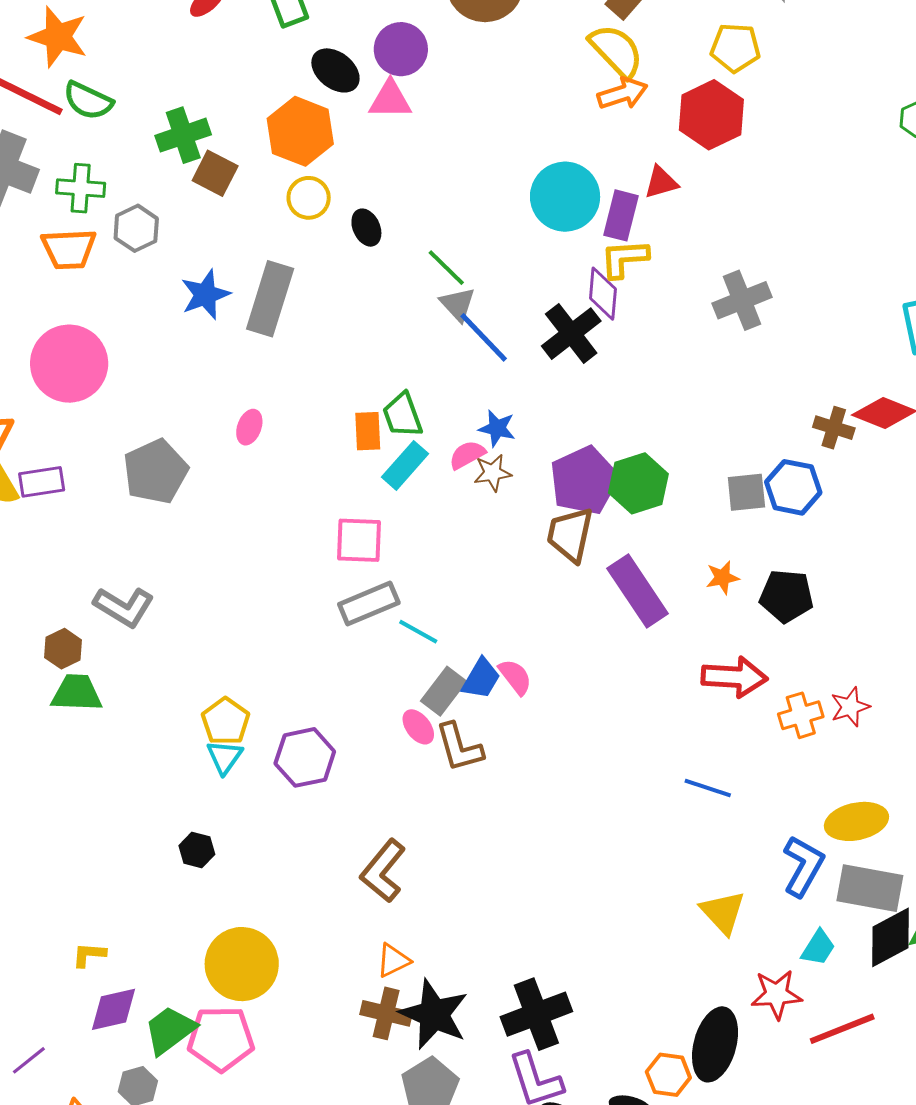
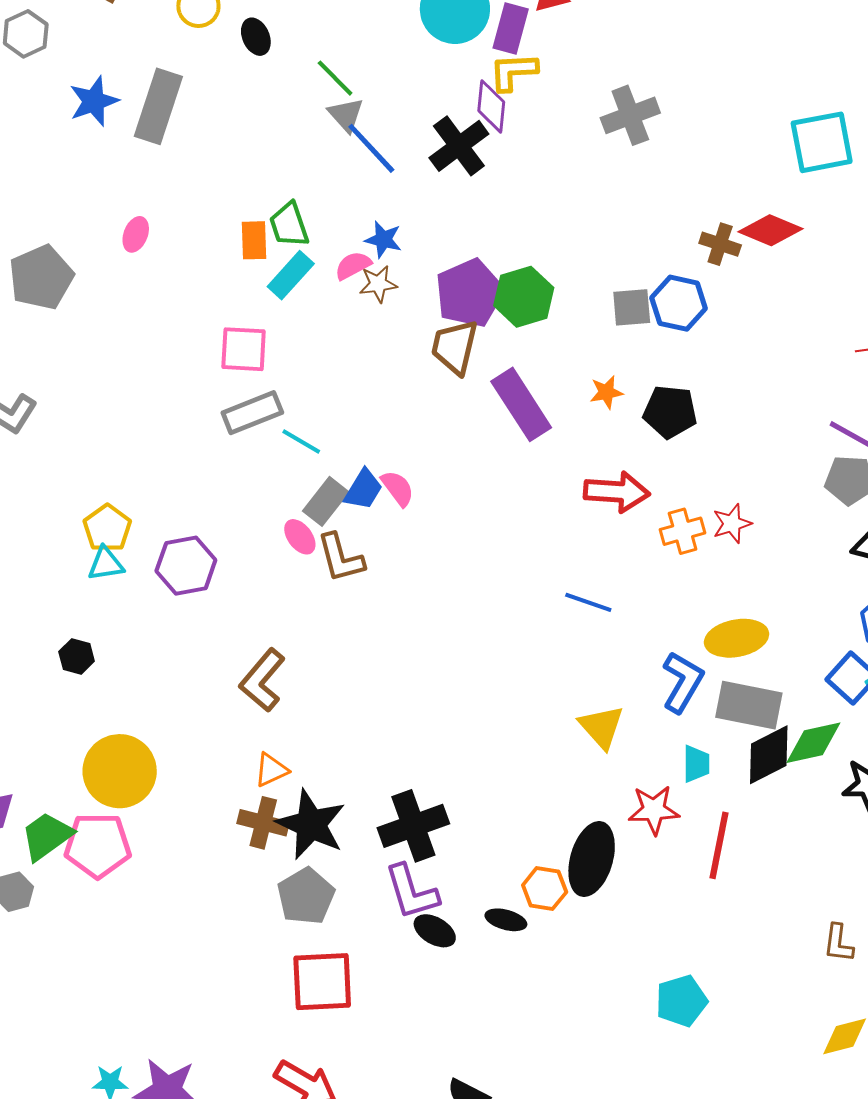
cyan triangle: (225, 757) -> (106, 564), turned 45
cyan trapezoid: (818, 948) -> (696, 764), turned -33
red line: (842, 1029) -> (719, 845), turned -58

